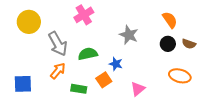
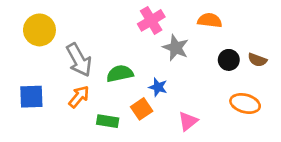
pink cross: (84, 15) -> (151, 20), moved
orange semicircle: (170, 20) -> (210, 20), moved, turned -48
blue square: (23, 84) -> (31, 97), moved

